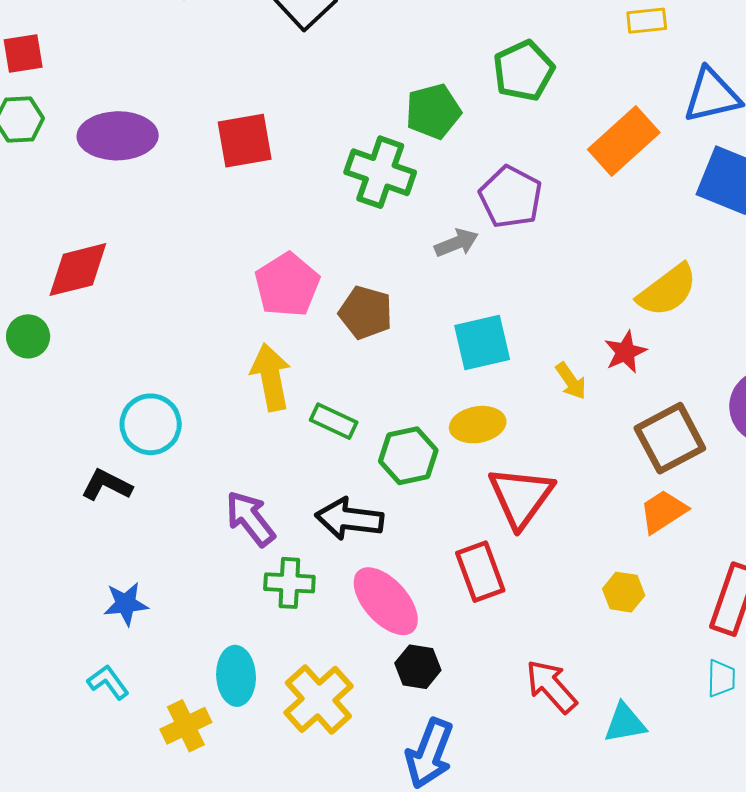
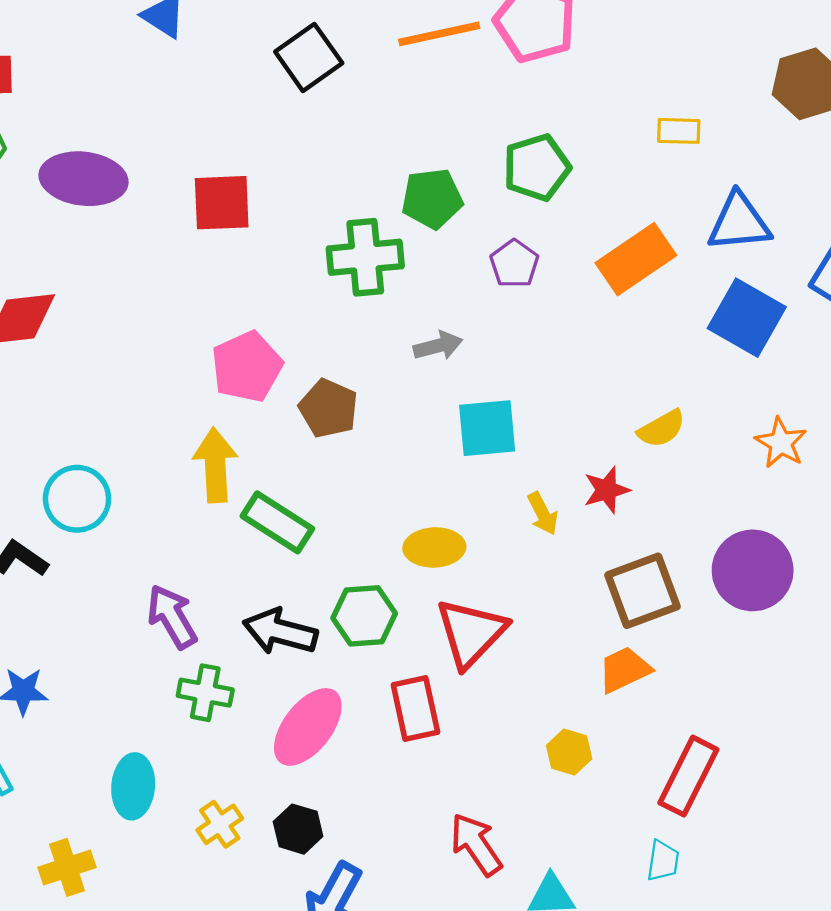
green cross: (380, 172) -> (365, 257), turned -32
purple pentagon: (511, 197) -> (514, 264), moved, size x0.7
yellow semicircle: (667, 290) -> (662, 429), size x0.7
cyan square: (482, 342) -> (487, 428), moved
green rectangle: (334, 421) -> (277, 522), size x1.4
green hexagon: (408, 456) -> (364, 616), moved
pink ellipse: (386, 601) -> (308, 727), turned 72
black hexagon: (418, 667) -> (298, 829), moved
yellow cross: (318, 699) -> (220, 824), size x0.6
yellow cross: (186, 726) -> (67, 867), moved

